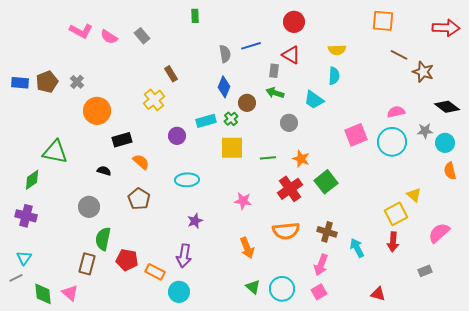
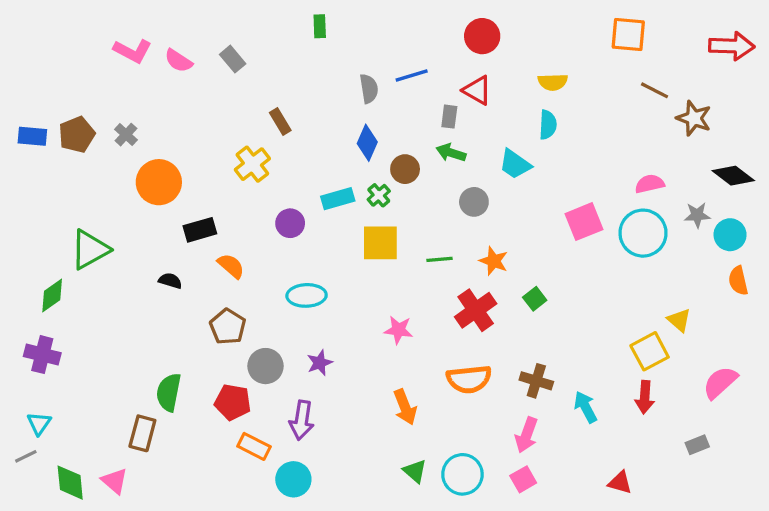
green triangle: (55, 152) -> (90, 249), turned -40
green square: (326, 182) -> (535, 299), size x0.6
gray circle: (89, 207) -> (265, 366), moved
red pentagon: (127, 260) -> (233, 402), moved

